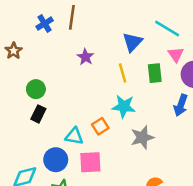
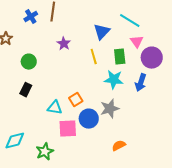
green circle: (36, 89) -> (29, 62), moved
cyan star: (124, 106) -> (114, 80), moved
blue circle: (56, 160) -> (89, 119), moved

